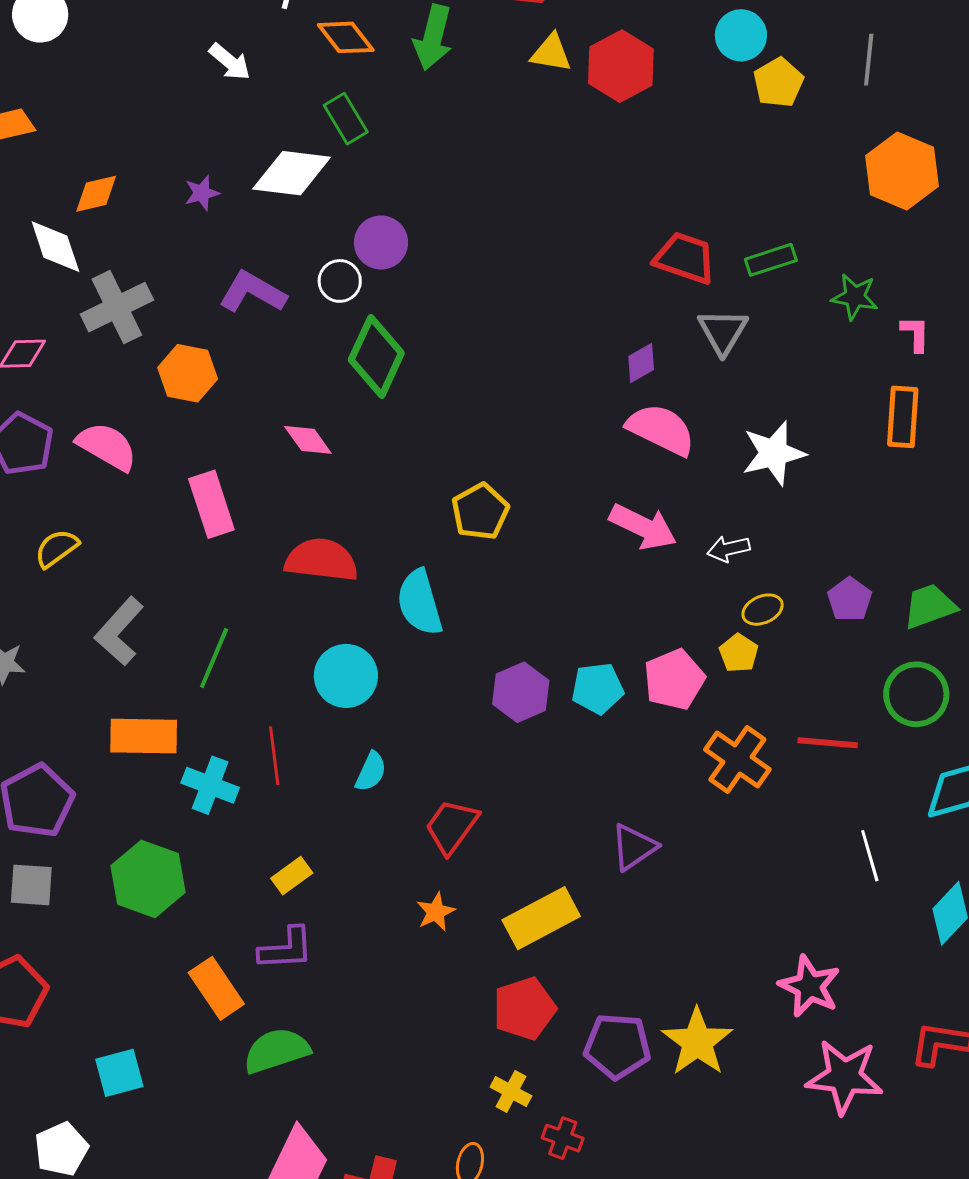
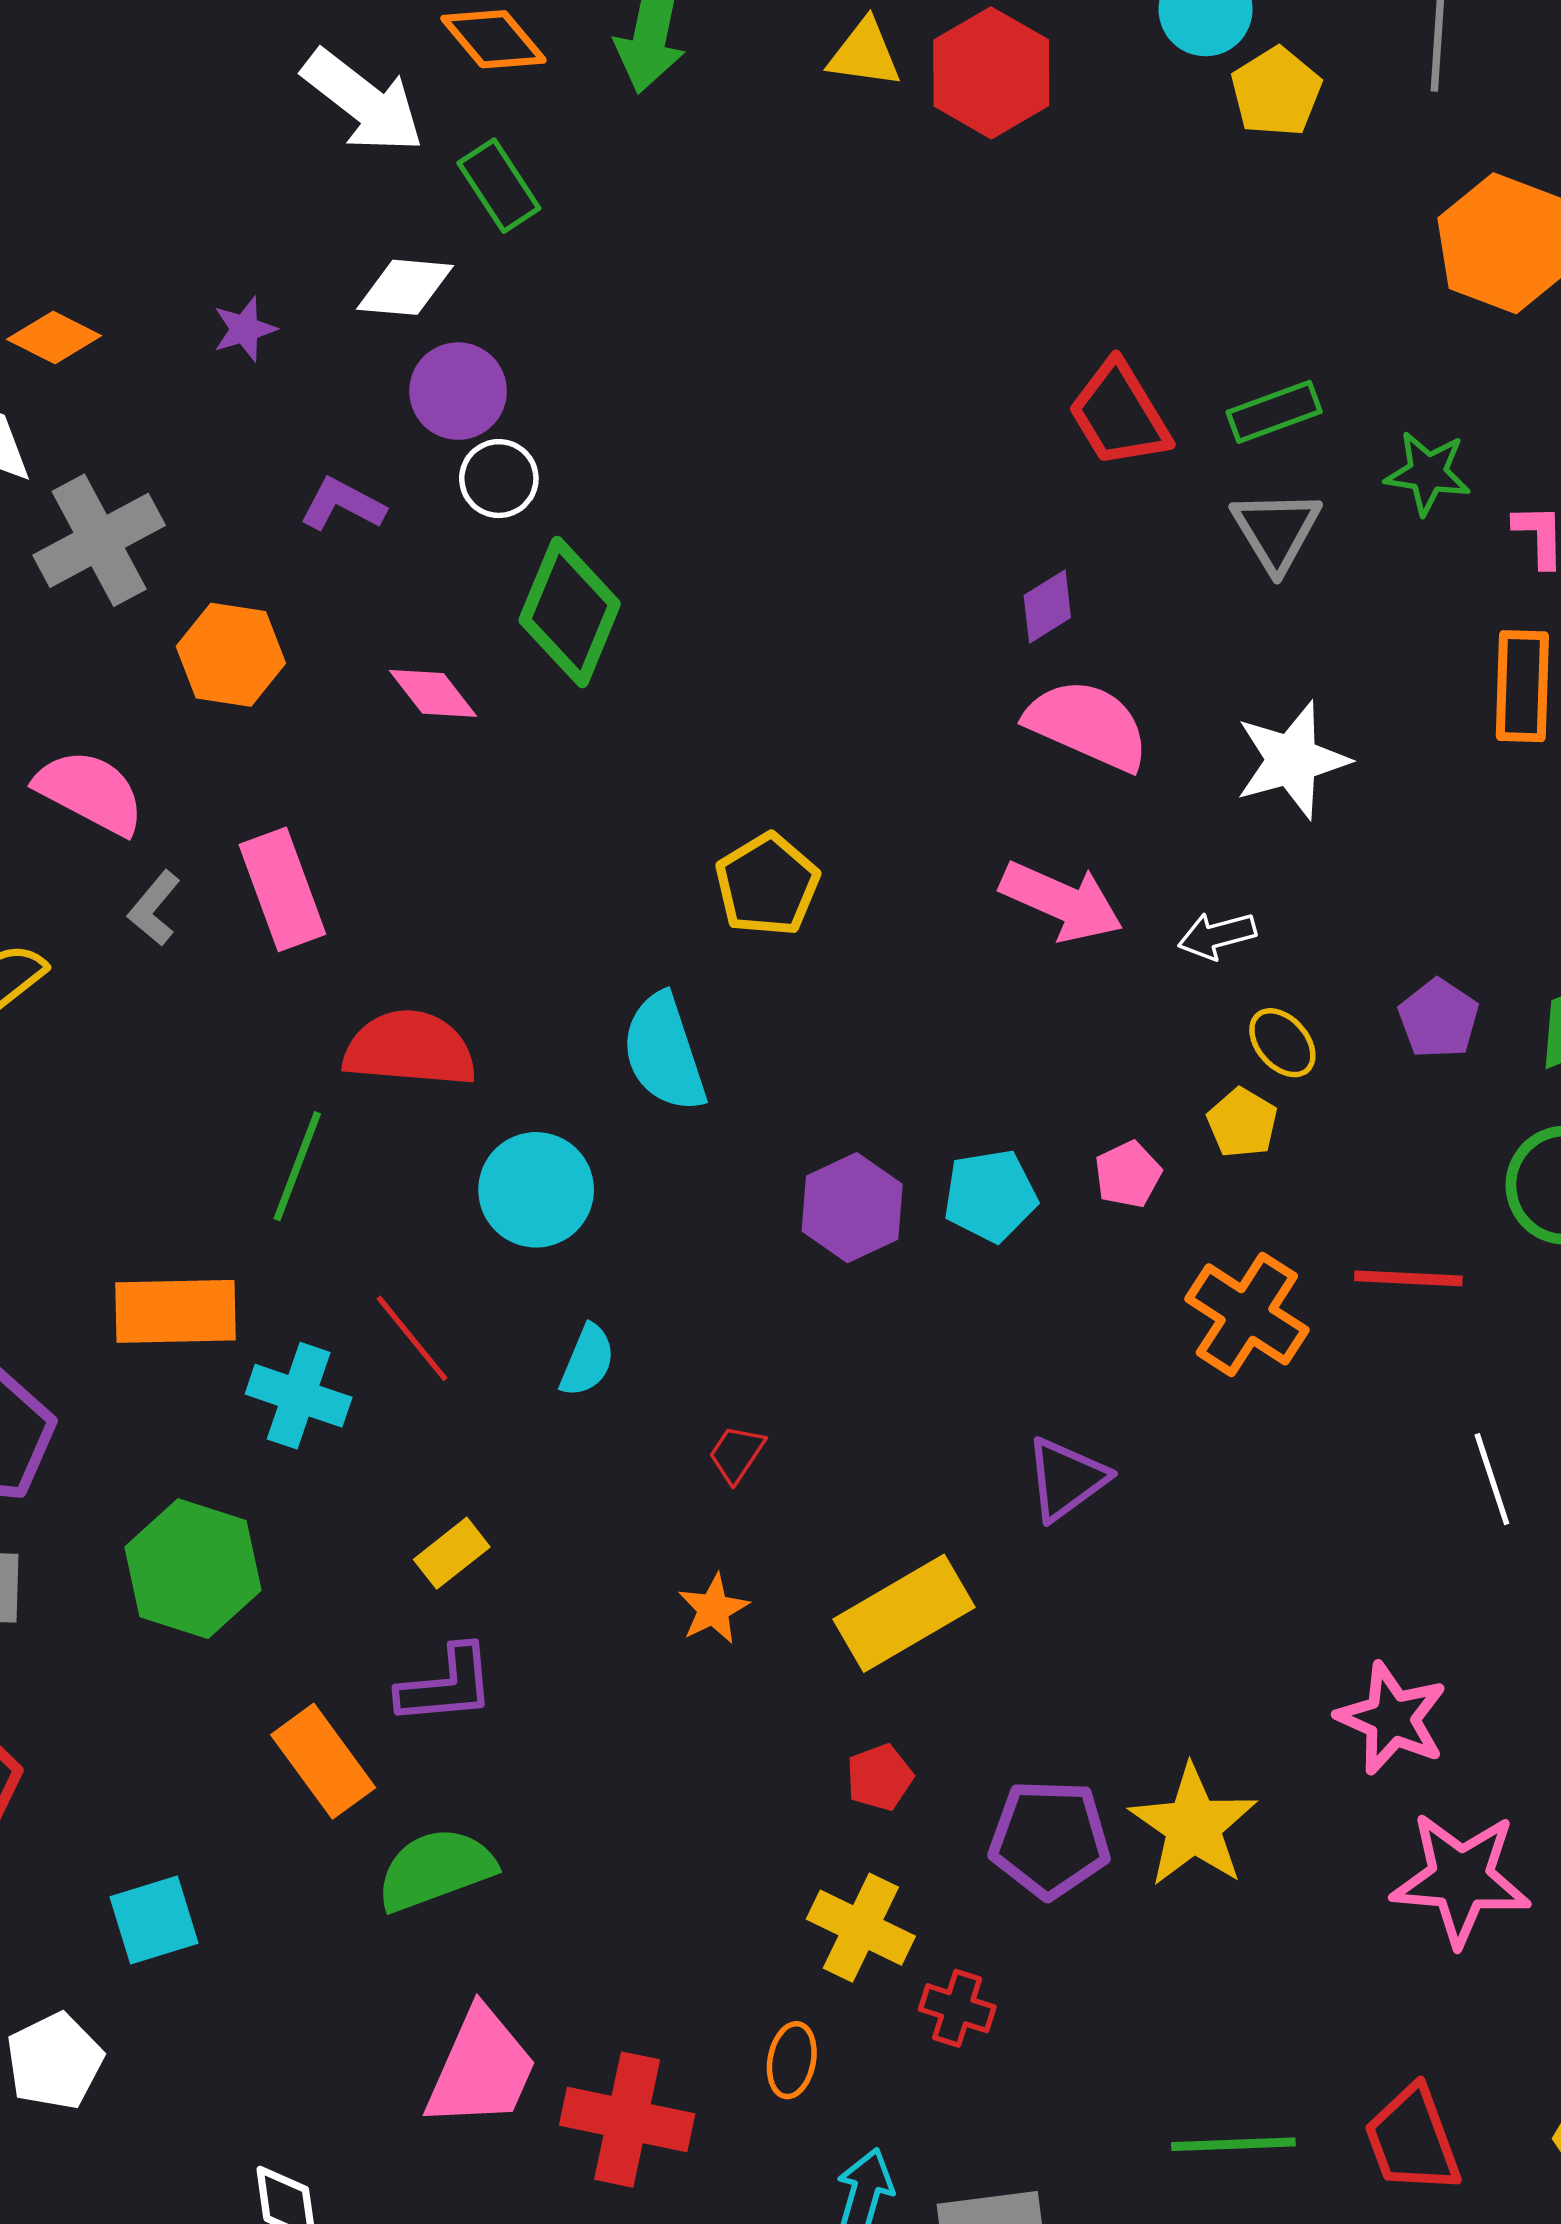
white arrow: (230, 62) -> (363, 101), moved, size x1.6
white diamond: (292, 173) -> (405, 287), size x0.7
orange diamond: (96, 194) -> (54, 338), turned 42
purple circle: (381, 243) -> (458, 391), moved
red trapezoid: (685, 258) -> (1119, 414), turned -138
purple L-shape: (253, 292) -> (342, 504), size x0.7
gray triangle: (723, 332) -> (1276, 530), moved
pink diamond: (308, 440) -> (433, 693), moved
red semicircle: (322, 560) -> (410, 1049), moved
yellow ellipse: (763, 610) -> (1282, 1043), turned 75
gray L-shape: (119, 631) -> (154, 908), moved, size x0.6
pink pentagon: (674, 679) -> (1128, 1174), size x0.6
red line: (274, 756) -> (412, 1338), turned -30
red trapezoid: (452, 826) -> (737, 1454), size x0.6
red pentagon: (524, 1009) -> (880, 1777), size x0.6
yellow cross: (511, 1092) -> (861, 1928), size x1.4

